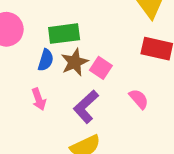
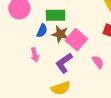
brown star: (75, 62) -> (60, 34), turned 30
pink square: (101, 68) -> (76, 40), size x1.5

